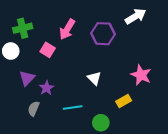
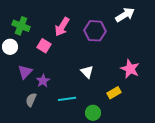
green cross: (23, 28) -> (21, 26), turned 36

